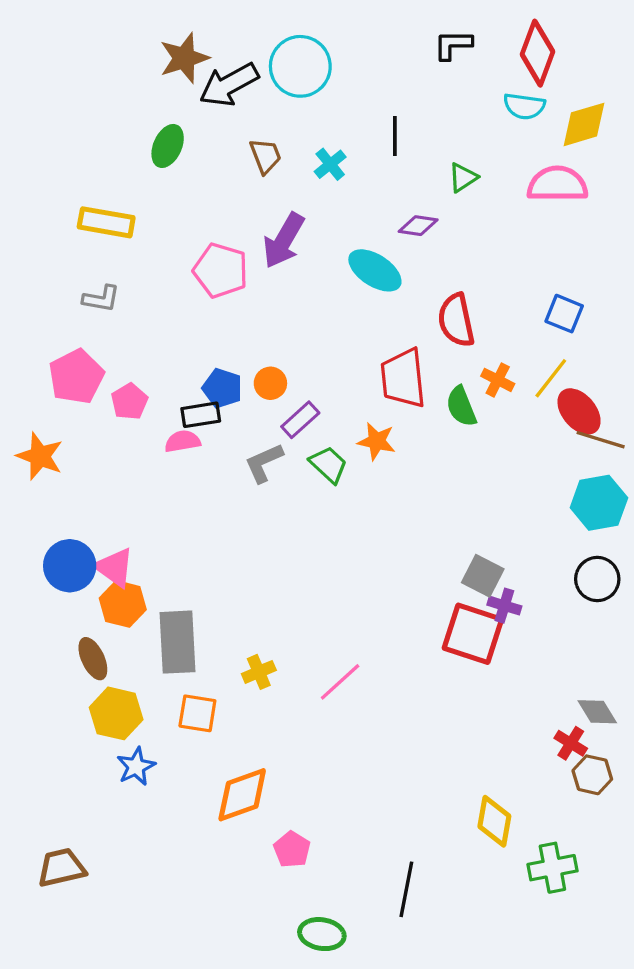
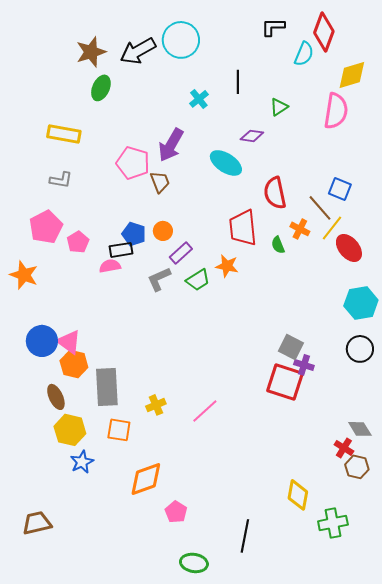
brown star: (184, 58) -> (91, 52), moved
cyan semicircle: (524, 106) -> (304, 54), moved, turned -75
brown trapezoid: (265, 156) -> (160, 182), moved
pink semicircle: (557, 184) -> (336, 111), turned 99
green semicircle: (461, 406) -> (278, 245), size x0.7
brown line: (601, 440) -> (320, 208), moved, turned 32
green trapezoid: (328, 465) -> (198, 280), turned 105

